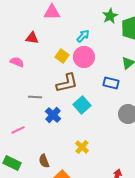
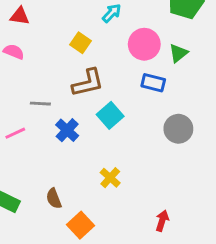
red triangle: (32, 38) -> (20, 16), moved
pink circle: (84, 57) -> (144, 44), moved
pink line: (18, 130) -> (15, 133), moved

